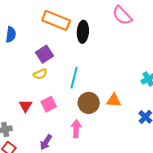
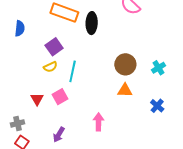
cyan line: (74, 78) -> (73, 71), moved
brown circle: (89, 103) -> (125, 64), moved
pink arrow: (76, 129) -> (99, 122), moved

